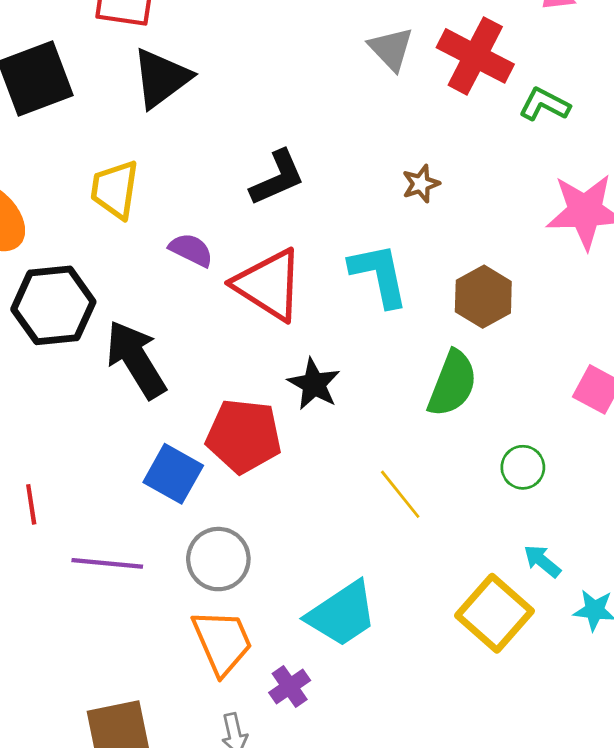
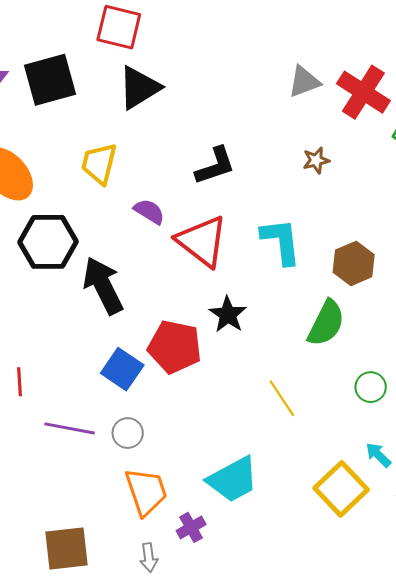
gray triangle: (391, 49) -> (304, 82), turned 48
brown star: (421, 184) -> (316, 160), moved
gray circle: (218, 559) -> (128, 433), moved, size x0.7

